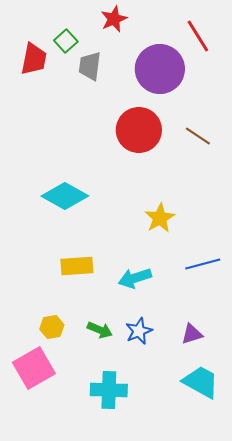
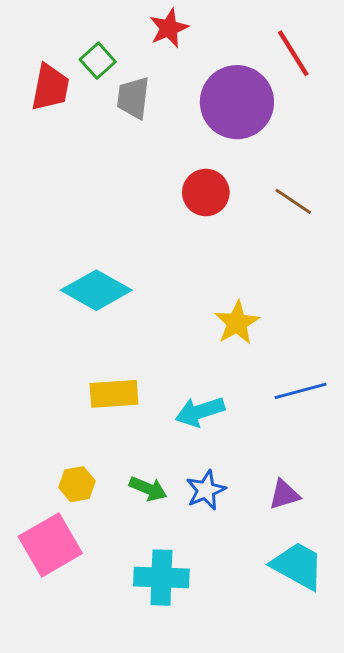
red circle: (139, 130) -> (206, 192), size x0.7

